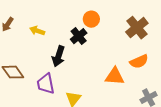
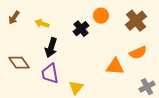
orange circle: (91, 19) -> (101, 16), moved
black arrow: (58, 56) -> (51, 48), moved

